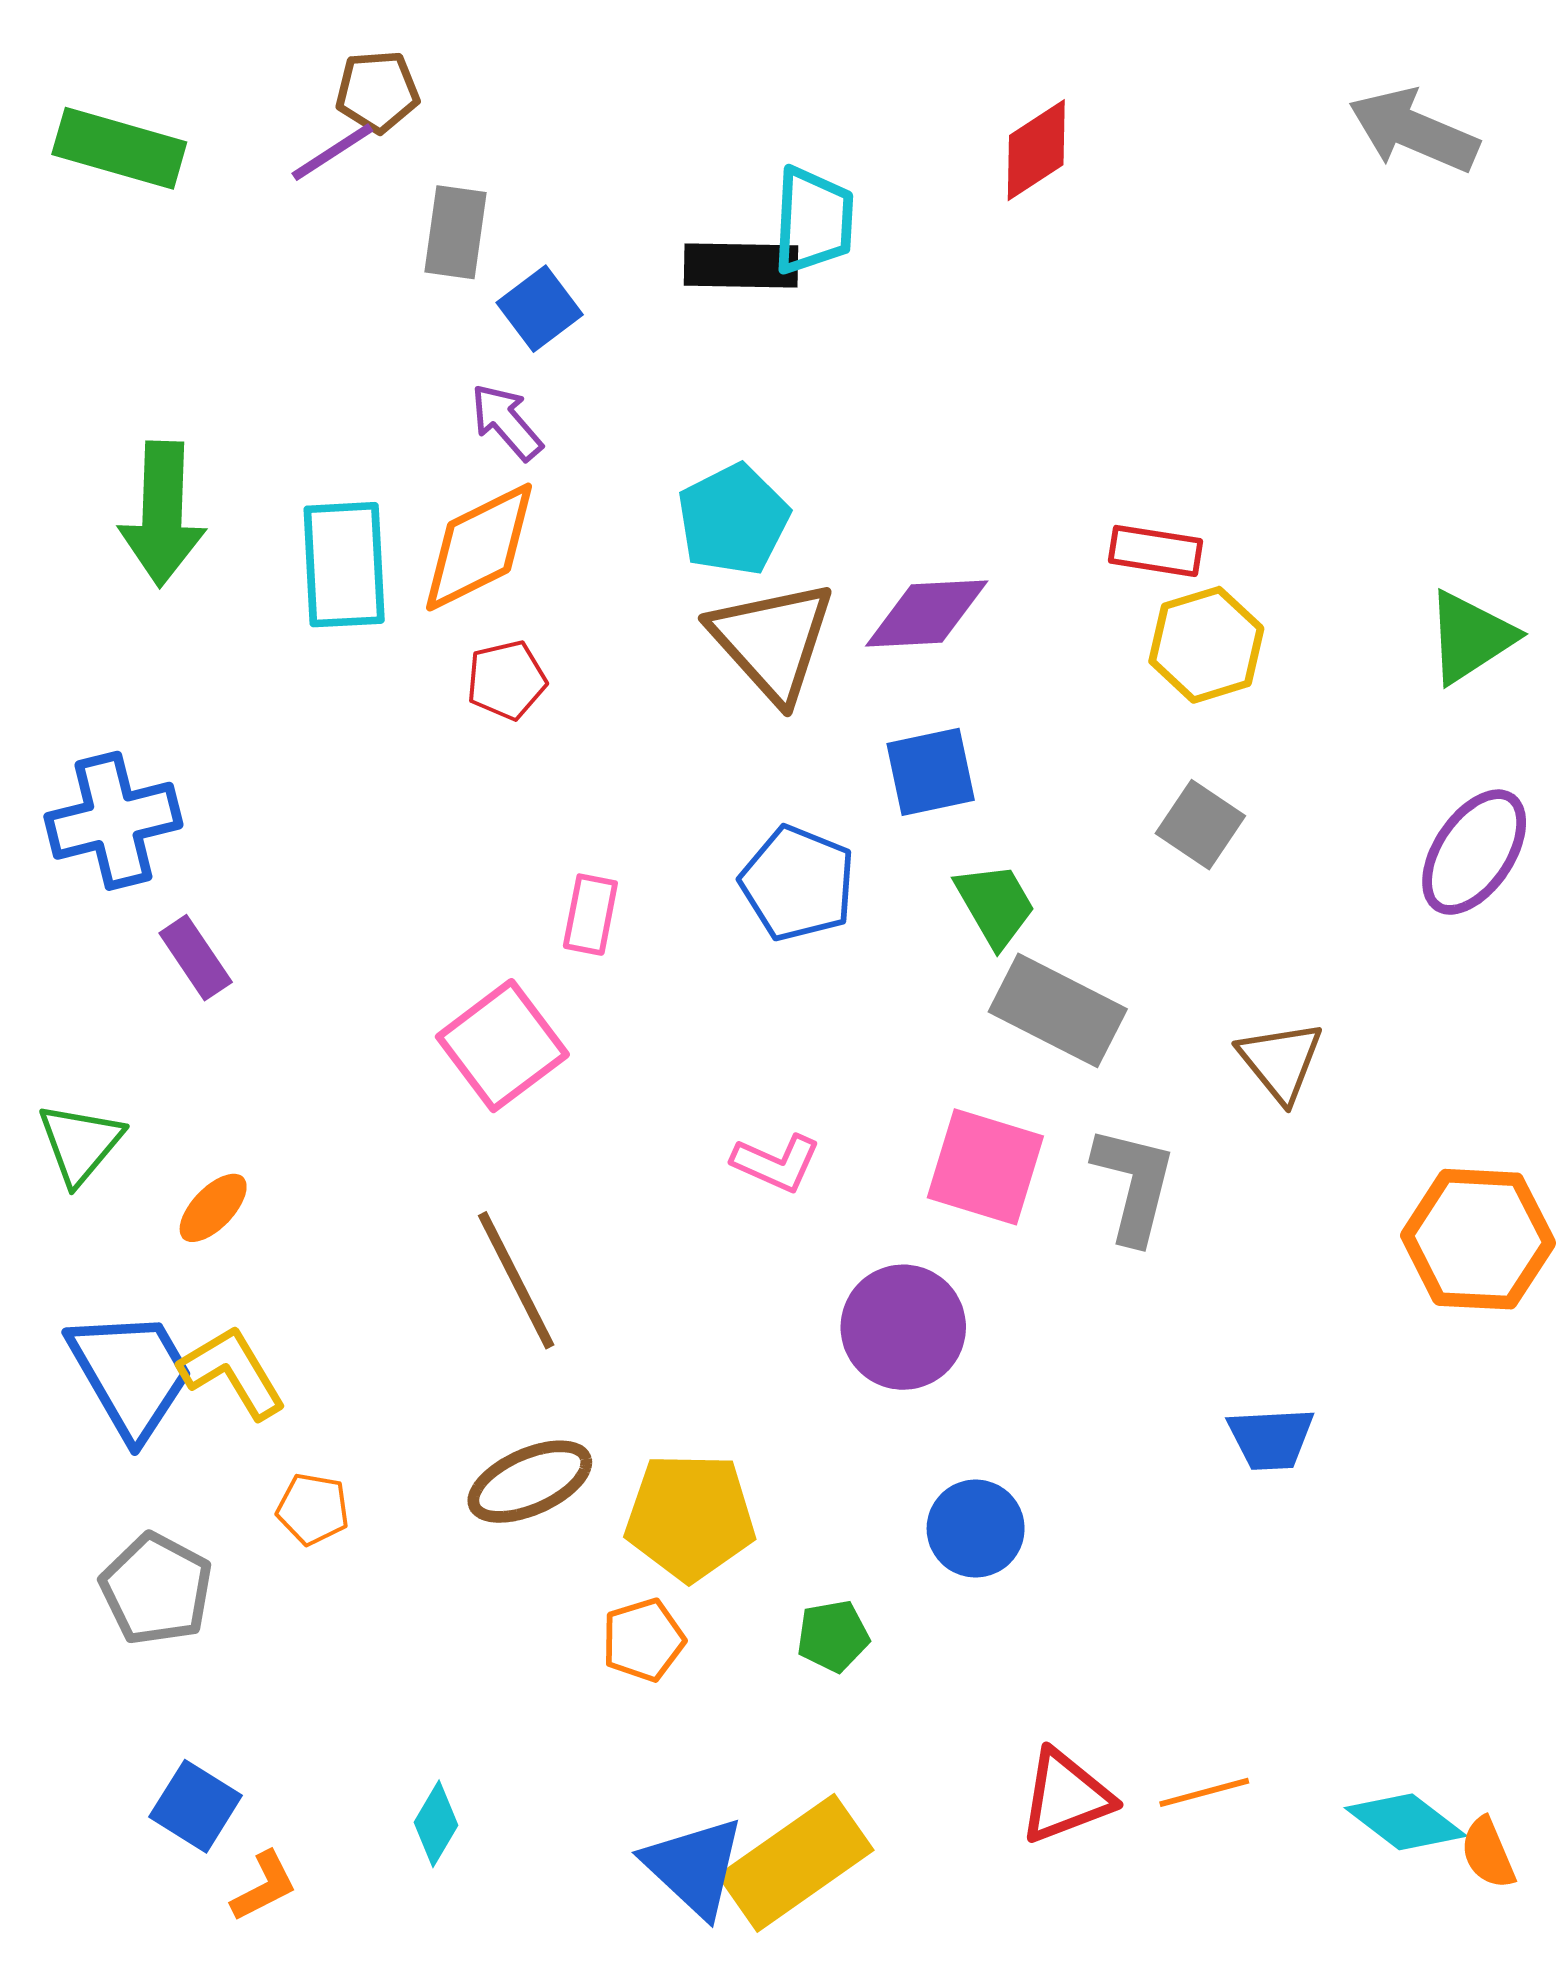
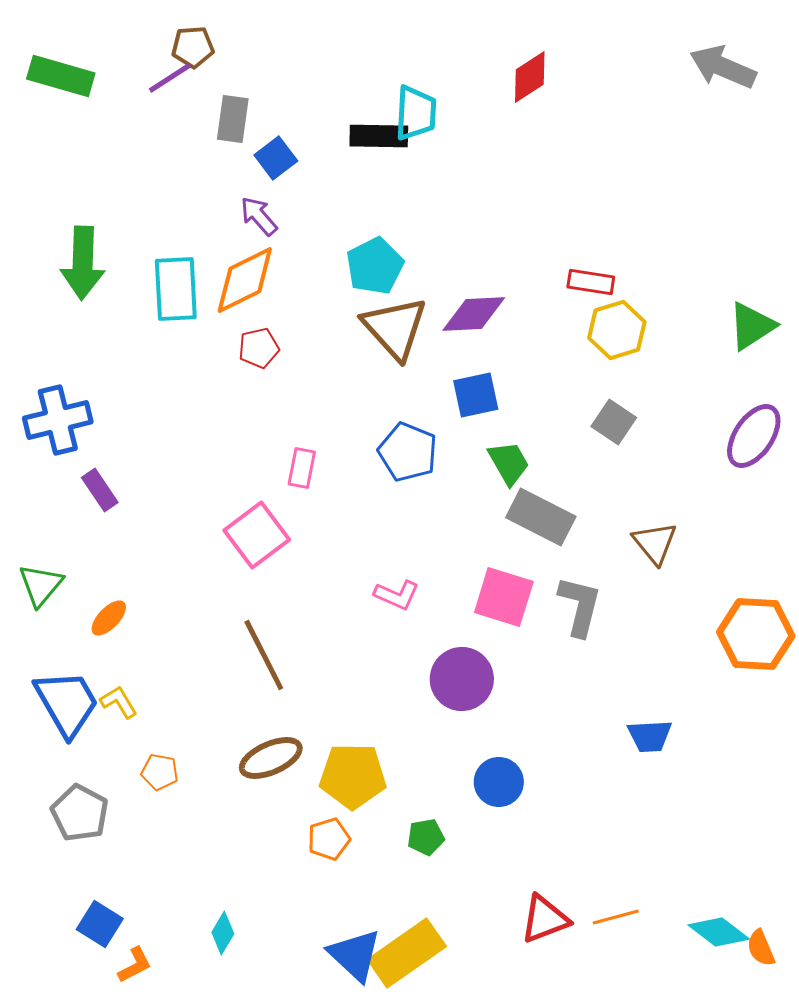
yellow L-shape: (233, 1372) -> (119, 702), size x0.7

